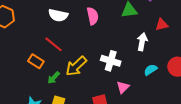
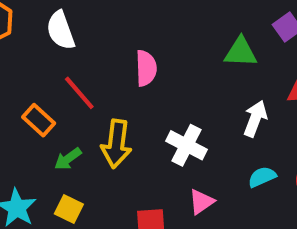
white semicircle: (58, 15) -> (61, 30), moved, turned 48
pink semicircle: (93, 16) -> (146, 68), moved
yellow arrow: (76, 66) -> (116, 144), turned -50

